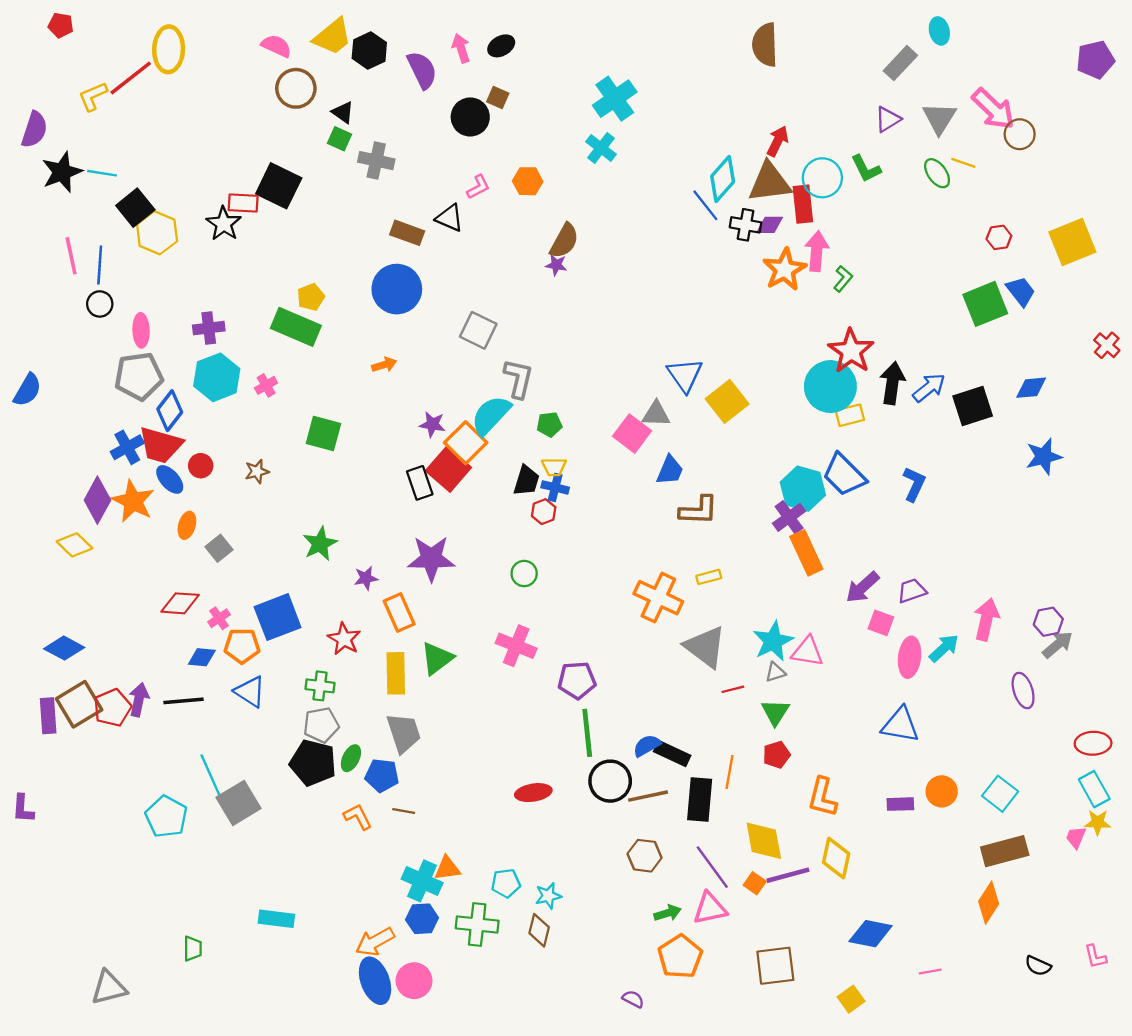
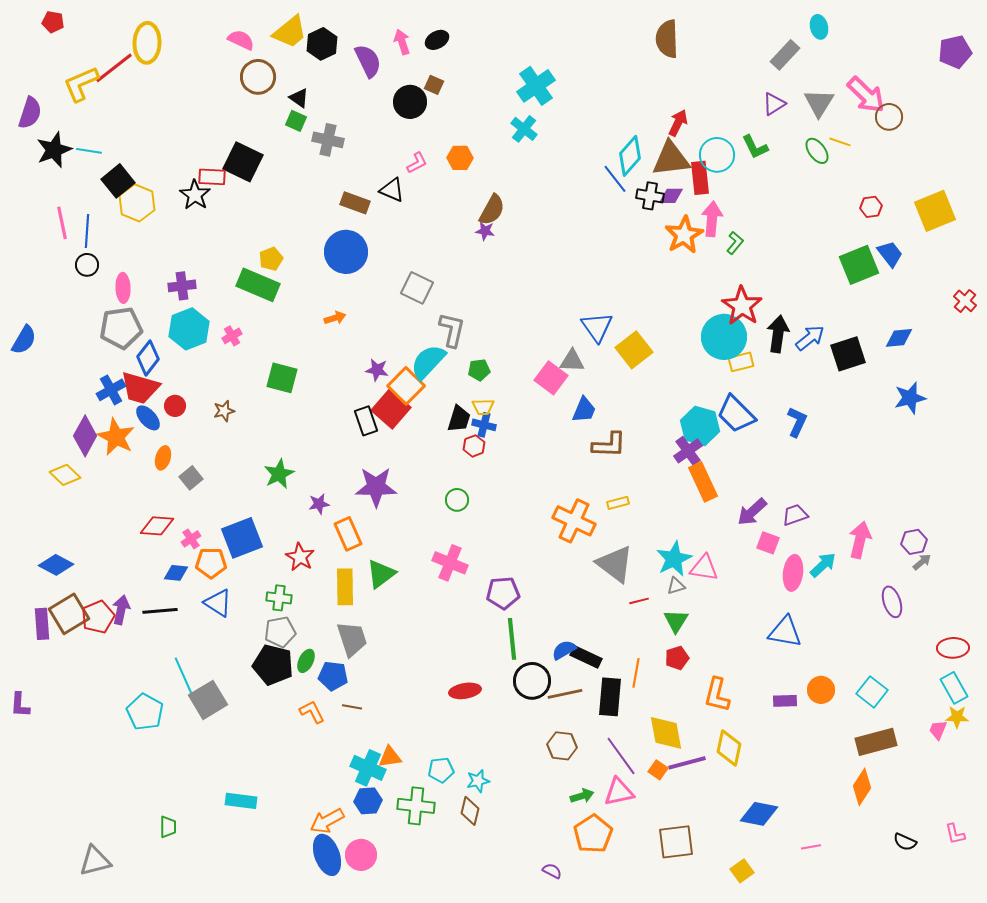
yellow L-shape: (93, 96) -> (81, 84), size x1.4
gray arrow: (1057, 645) -> (922, 562), size x0.7

